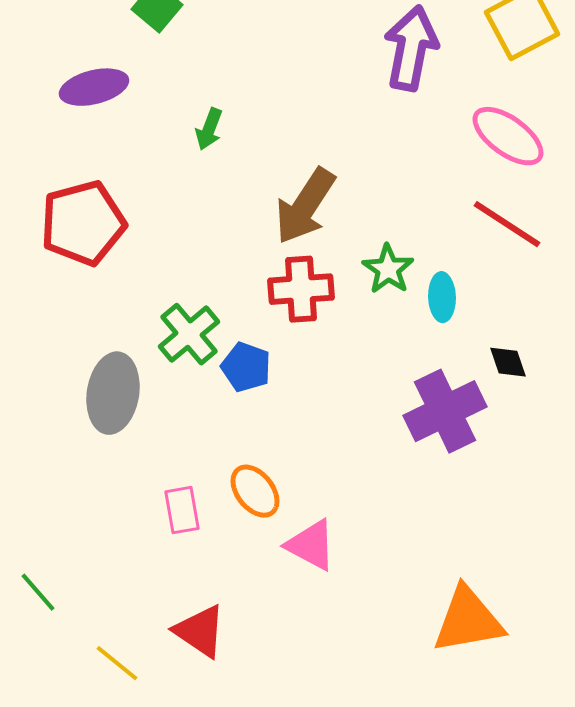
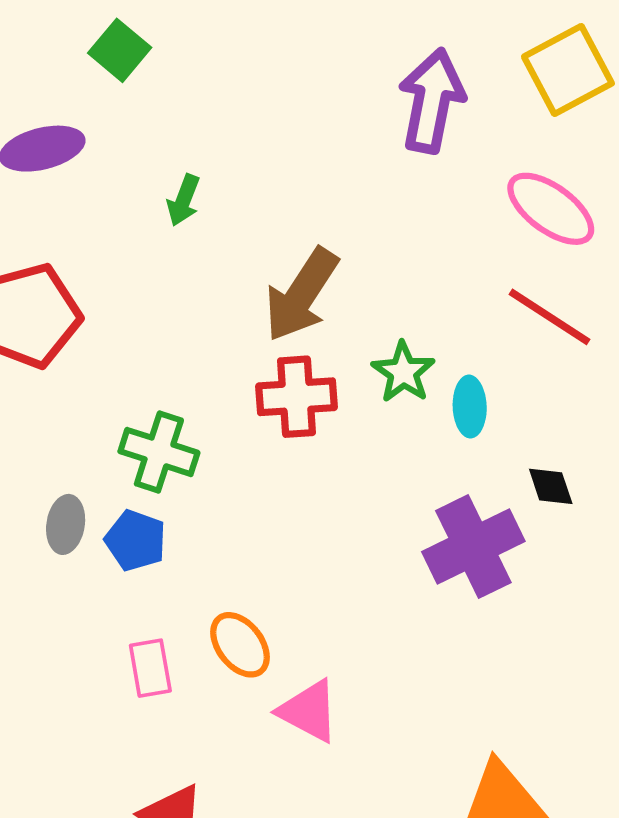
green cross: (189, 334) -> (159, 452), turned -32
blue pentagon: (246, 367) -> (136, 540), moved
gray ellipse: (113, 393) -> (66, 524), size x0.6

